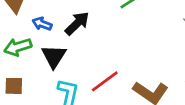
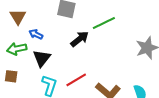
black arrow: (77, 23) -> (80, 39), moved

